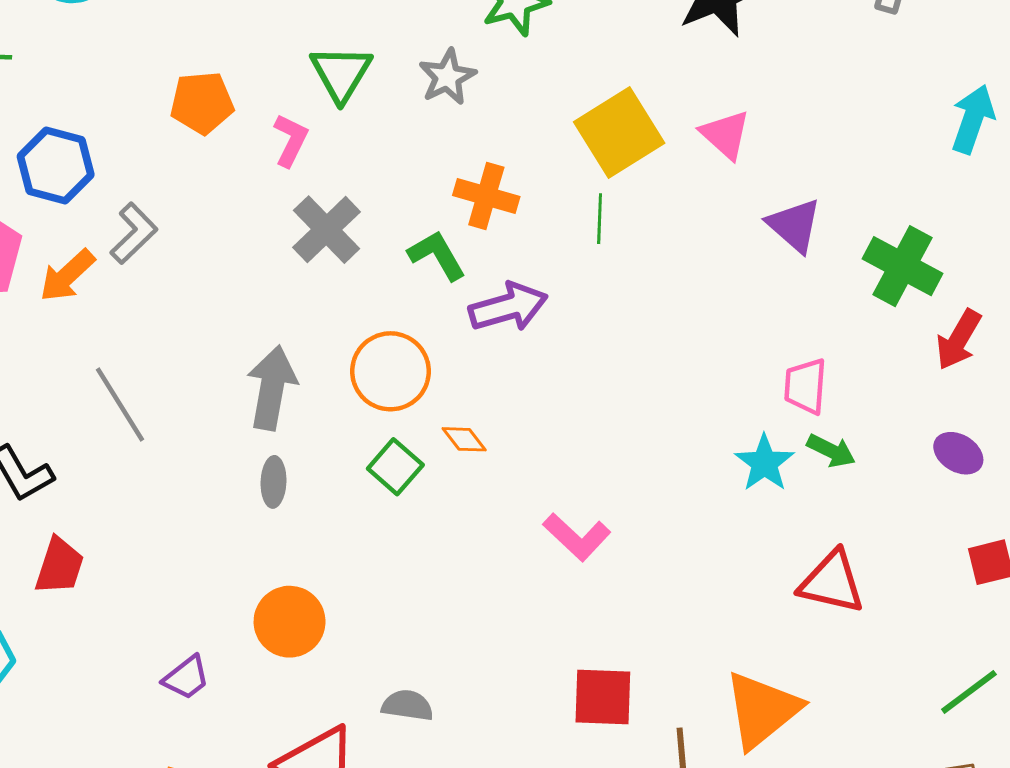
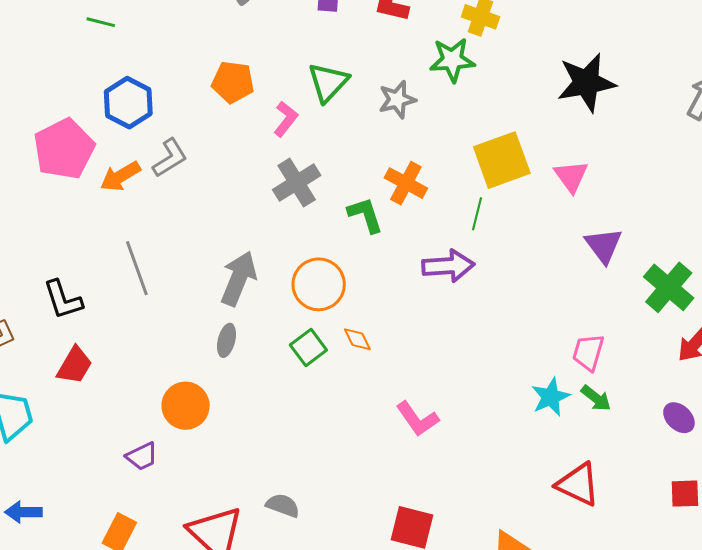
purple arrow: (508, 307) -> (448, 266), moved
orange circle: (290, 622) -> (186, 406), moved

